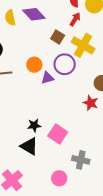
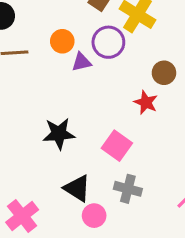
black star: (34, 125) -> (59, 134), size x1.5
pink square: (58, 134) -> (117, 146), moved
black triangle: (29, 146) -> (77, 188), moved

